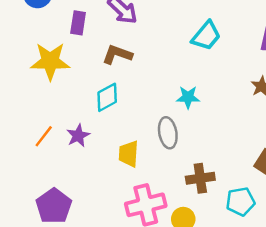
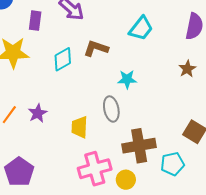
brown L-shape: (117, 54) -> (96, 48), moved
cyan diamond: (107, 97) -> (63, 59), moved
brown cross: (200, 178) -> (139, 146), size x1.4

